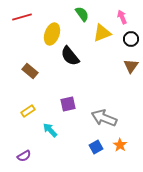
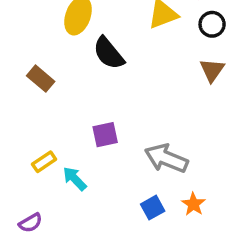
yellow rectangle: (28, 111) -> (44, 162), moved

